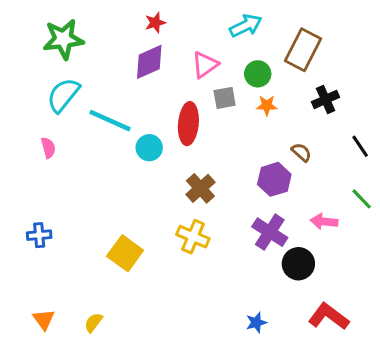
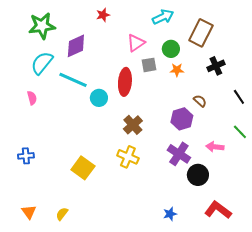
purple diamond: (149, 62) -> (76, 46), moved

